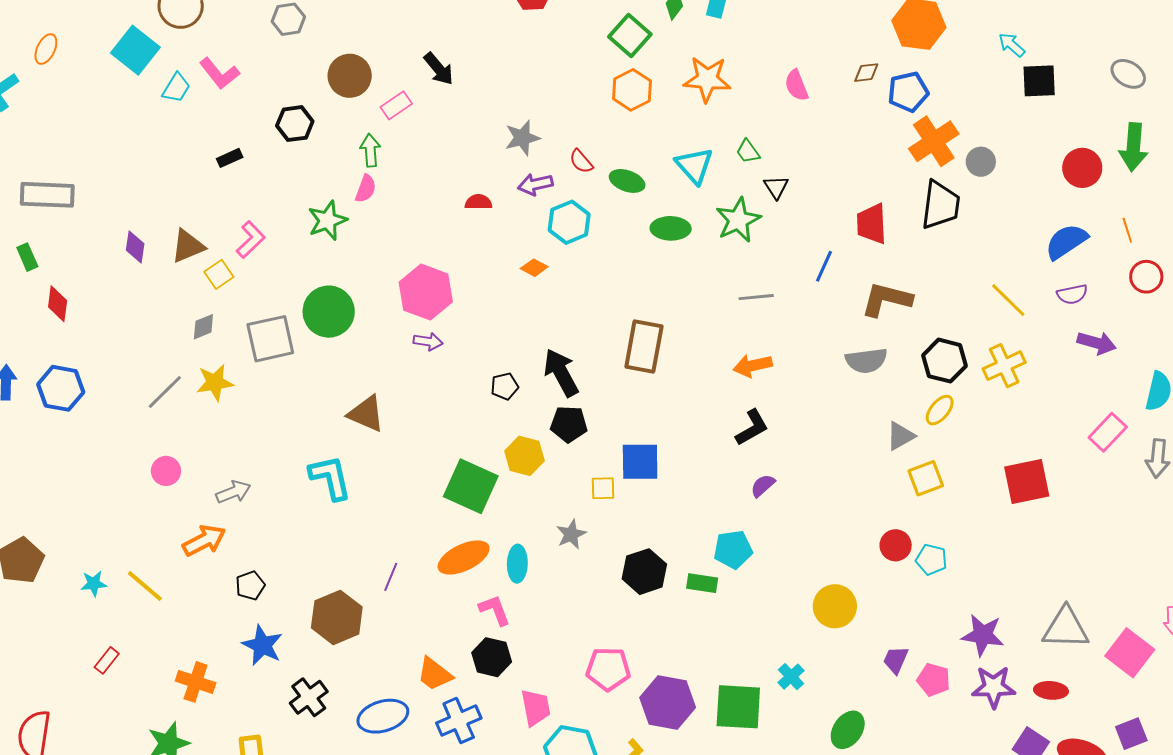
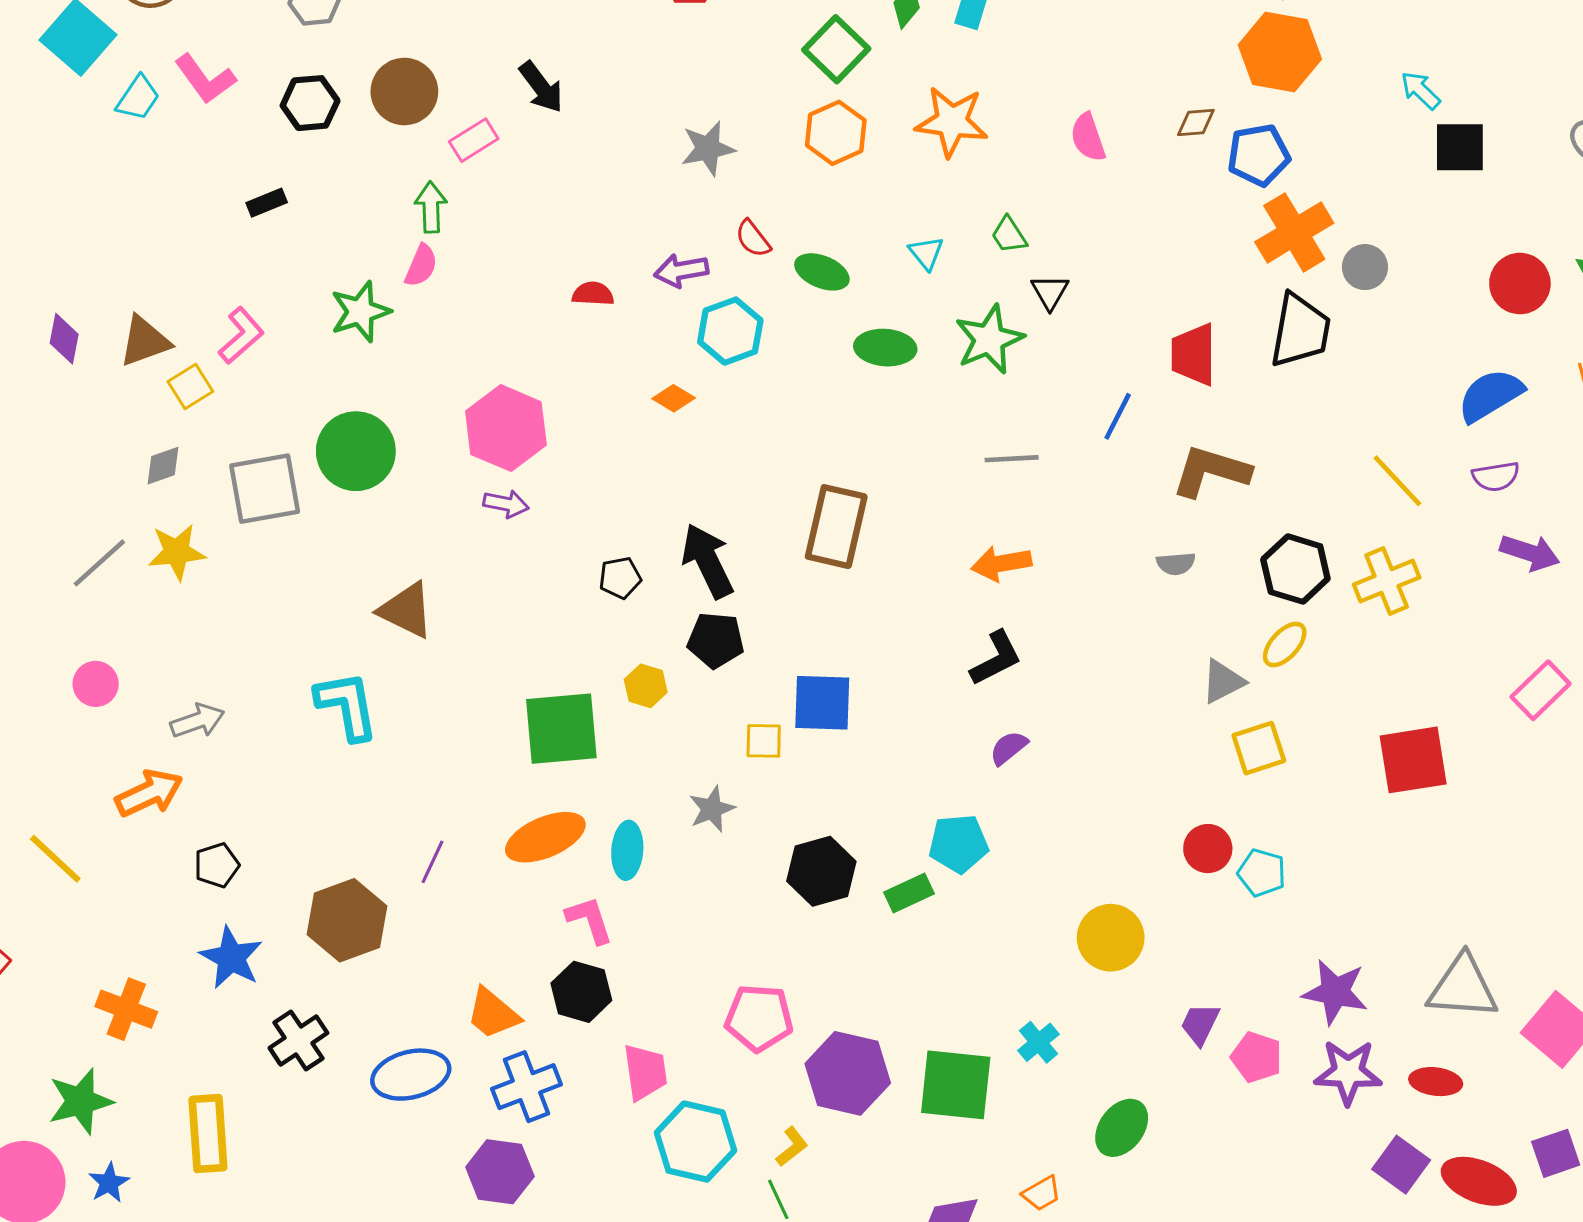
black hexagon: (295, 124) -> (310, 103), moved
gray star: (522, 138) -> (708, 148), moved
black rectangle: (230, 158) -> (267, 203), moved
cyan triangle: (694, 166) -> (926, 253), size x0.6
gray semicircle: (866, 361) -> (1176, 564), size x0.6
yellow hexagon: (524, 456) -> (646, 686), size x0.7
green square: (471, 486) -> (561, 729), turned -32
green rectangle: (702, 583) -> (909, 893), turned -36

